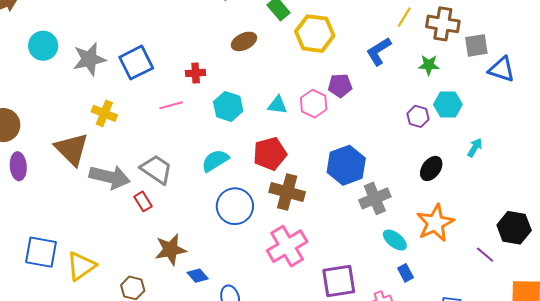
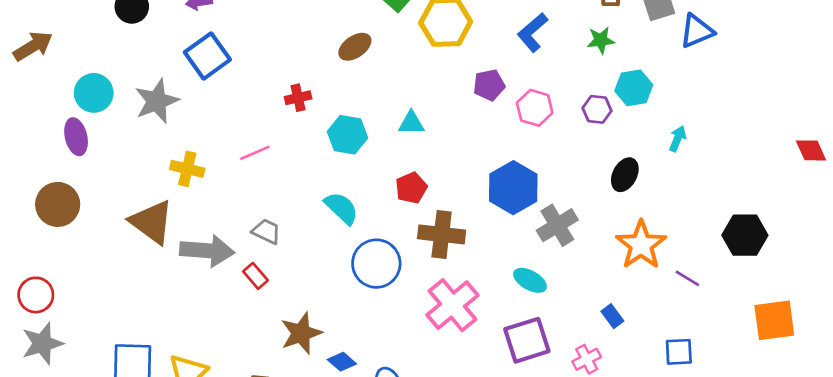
blue square: (136, 63) -> (207, 56), moved
blue triangle: (502, 69) -> (697, 31), turned -32
pink hexagon: (314, 104) -> (535, 108), moved
pink line: (171, 105) -> (255, 153), moved
red pentagon: (270, 154) -> (411, 188), size x0.7
cyan semicircle: (215, 161) -> (341, 208), turned 84
purple ellipse: (18, 166) -> (76, 137), moved
gray trapezoid: (156, 169) -> (266, 231), size x0.7
cyan ellipse: (395, 240) -> (530, 280), moved
purple line: (485, 255) -> (687, 278), moved

